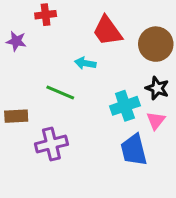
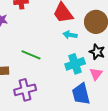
cyan arrow: (85, 63) -> (70, 35), moved

